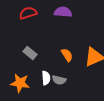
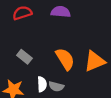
orange semicircle: (67, 55) -> (65, 59), size x1.5

